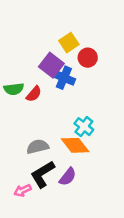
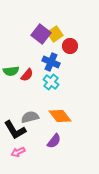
purple square: (51, 65) -> (41, 34), moved
cyan cross: (84, 127) -> (51, 82), moved
black L-shape: (43, 174) -> (15, 130), moved, turned -90

